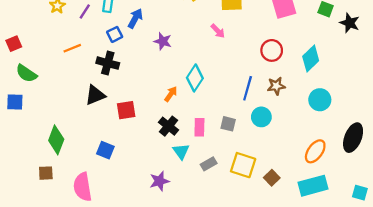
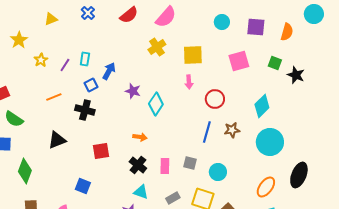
pink arrow: (218, 31) -> (189, 82), moved, turned 40
red circle: (272, 50) -> (215, 99), moved
cyan diamond: (195, 78) -> (156, 104), moved
orange arrow: (171, 94) -> (140, 137), turned 64
black triangle: (95, 95) -> (57, 140), moved
cyan circle: (320, 100) -> (270, 142), size x1.4
cyan circle: (261, 117) -> (218, 172), moved
green diamond: (56, 140) -> (25, 171), moved
cyan triangle: (181, 151) -> (141, 192), moved, turned -35

